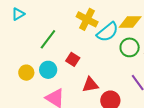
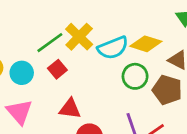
yellow cross: (87, 19) -> (79, 37), moved
green line: (48, 39) -> (50, 43), moved

